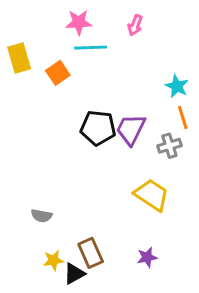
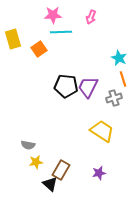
brown rectangle: (91, 253) -> (61, 170), turned 54
yellow star: (53, 260) -> (36, 162), moved
black triangle: (74, 274) -> (50, 184), turned -49

